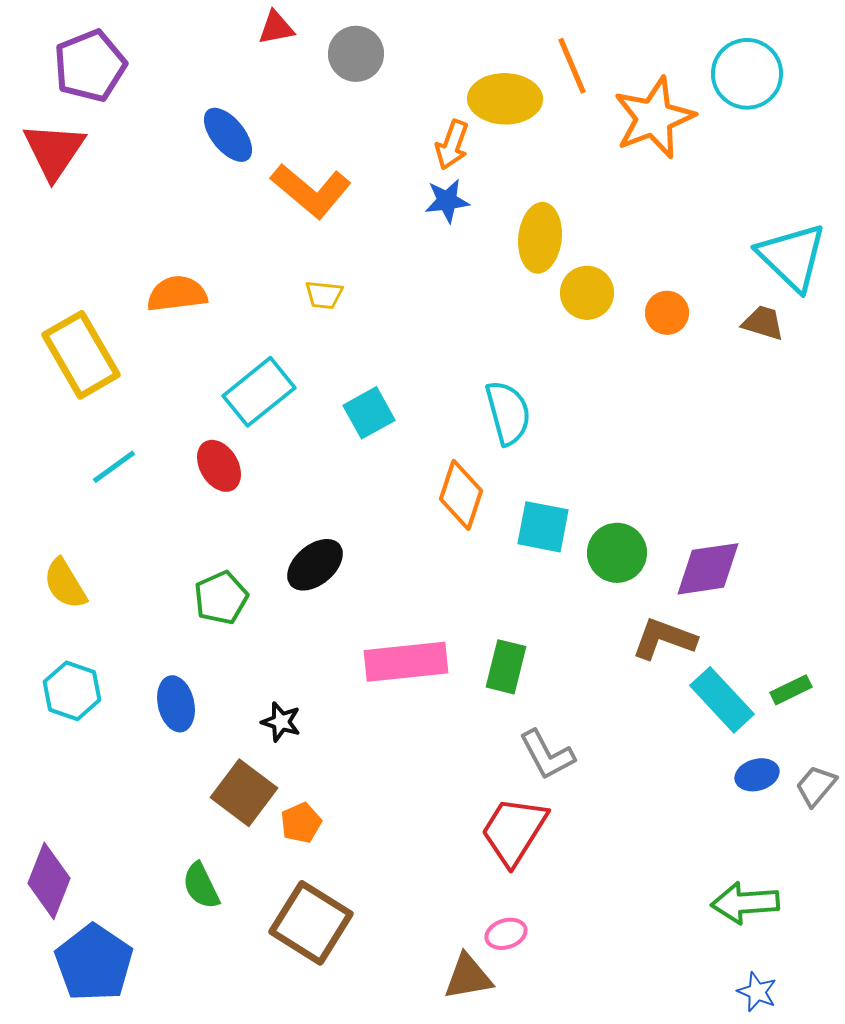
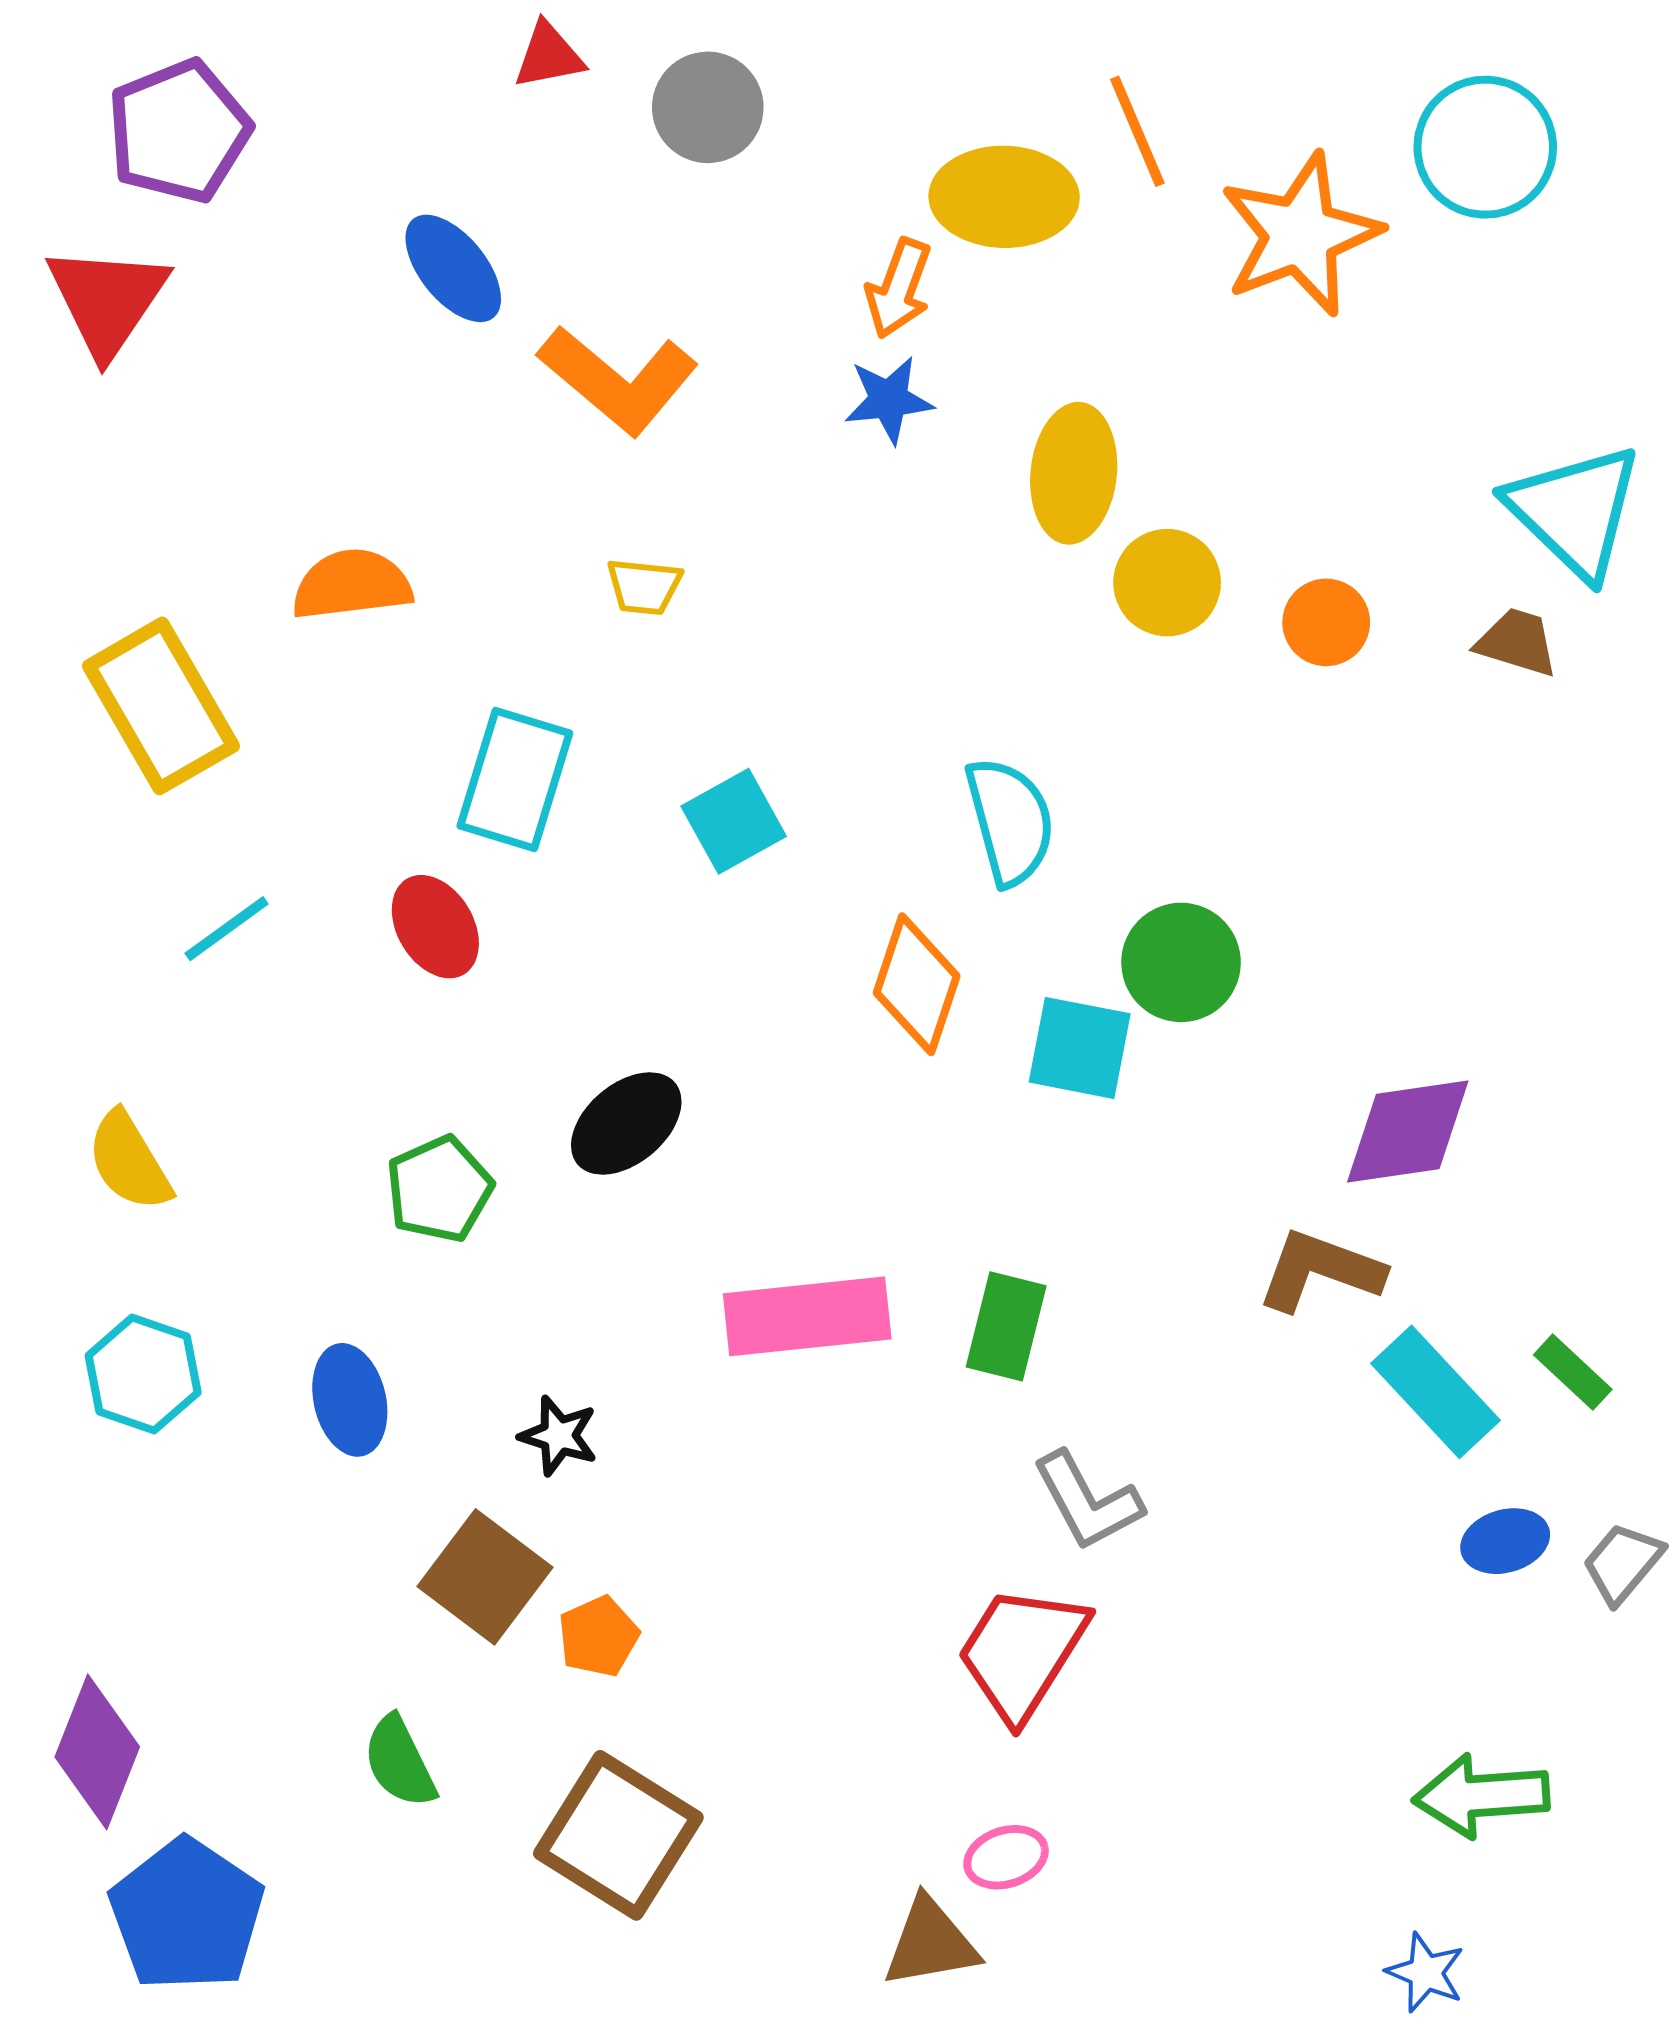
cyan rectangle: (259, 392) -> (515, 779), turned -34
green circle: (617, 553) -> (1181, 962), moved
green rectangle: (791, 690) -> (1573, 1372), turned 69
blue star: (757, 992) -> (1426, 1973), moved

